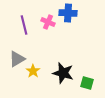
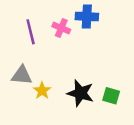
gray triangle: (17, 59) -> (22, 75), turned 36
green square: (87, 83) -> (111, 96), moved

